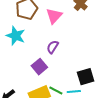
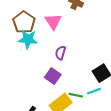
cyan star: (16, 36) -> (28, 39), moved

